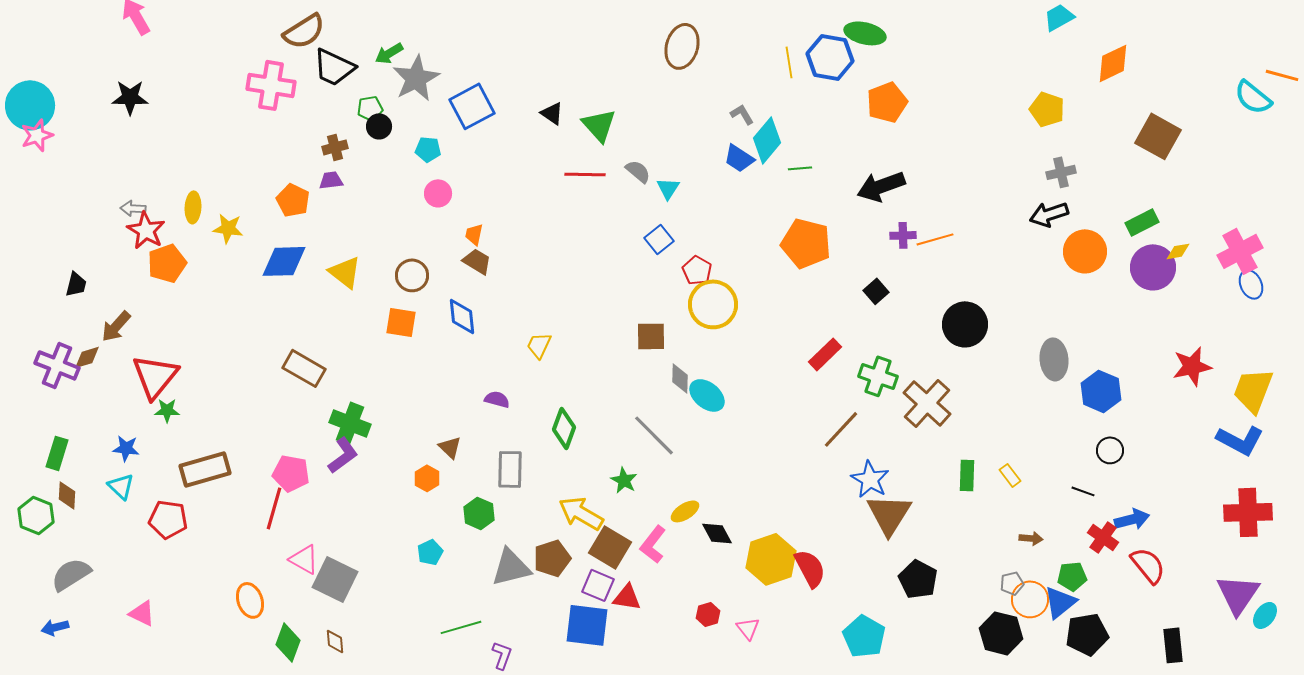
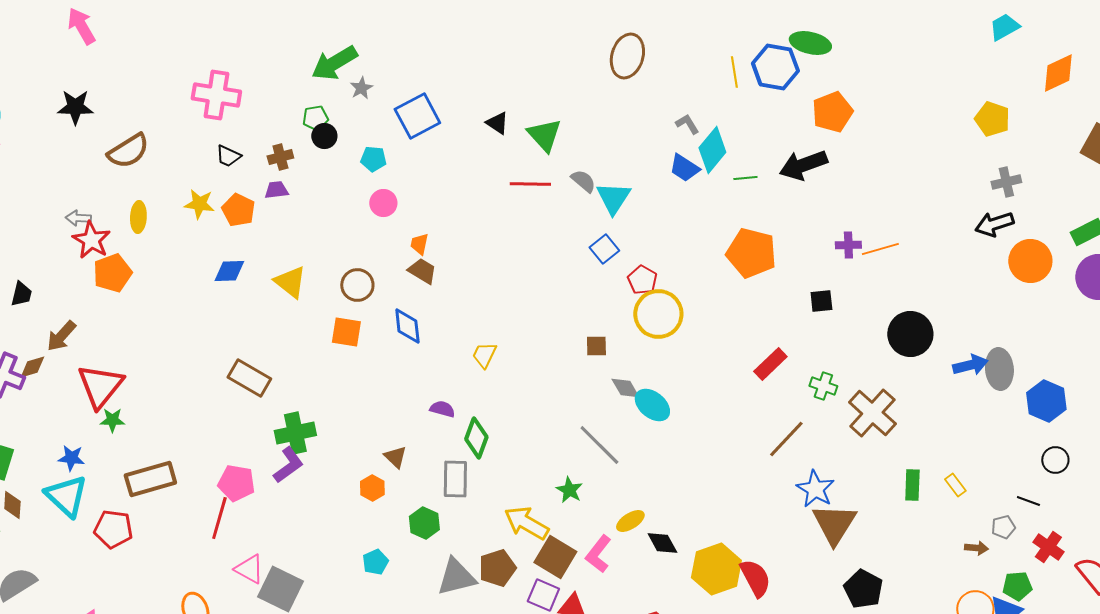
brown semicircle: (304, 31) -> (128, 151), moved
green arrow: (389, 53) -> (334, 63), size x1.6
black trapezoid: (334, 67) -> (228, 156), moved, size x0.6
gray star: (416, 78) -> (361, 88), size x0.5
black arrow: (881, 186) -> (803, 165), moved
cyan triangle: (668, 188) -> (613, 198), size x1.5
yellow star: (228, 228) -> (199, 204), moved
blue diamond: (284, 261) -> (229, 271), size x0.7
black square: (876, 291) -> (821, 301), turned 35
brown square: (651, 336) -> (596, 346), size x0.7
green cross: (878, 376) -> (823, 386), size x0.7
gray diamond: (680, 378) -> (625, 388), turned -32
green cross: (350, 423) -> (295, 433), turned -33
green diamond: (564, 428) -> (476, 438), moved
cyan triangle: (121, 486) -> (66, 496), size x1.6
blue arrow: (1132, 519) -> (970, 365), moved
gray pentagon: (1012, 583) -> (1003, 527), moved

